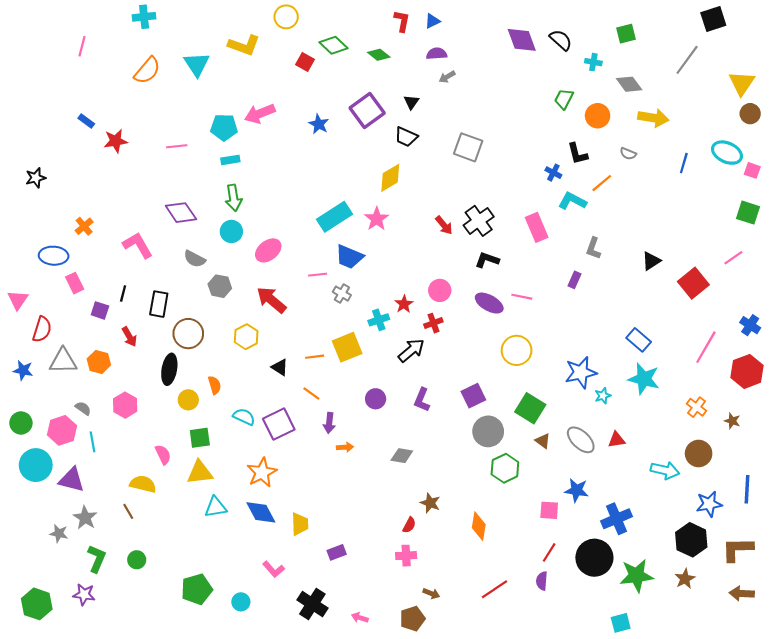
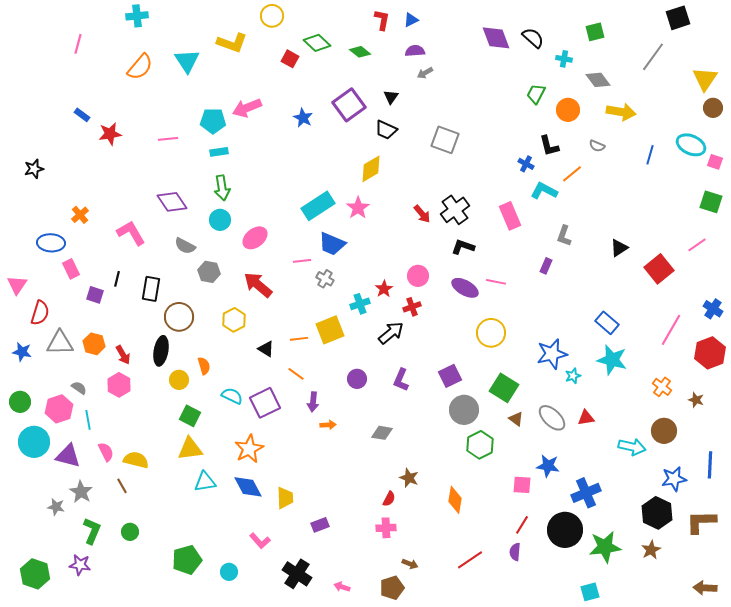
red arrow: (129, 337) -> (123, 355), moved
green square: (200, 438) -> (190, 416), turned 35
pink semicircle: (163, 455) -> (106, 452), moved
brown arrow: (742, 593) -> (705, 588), moved

